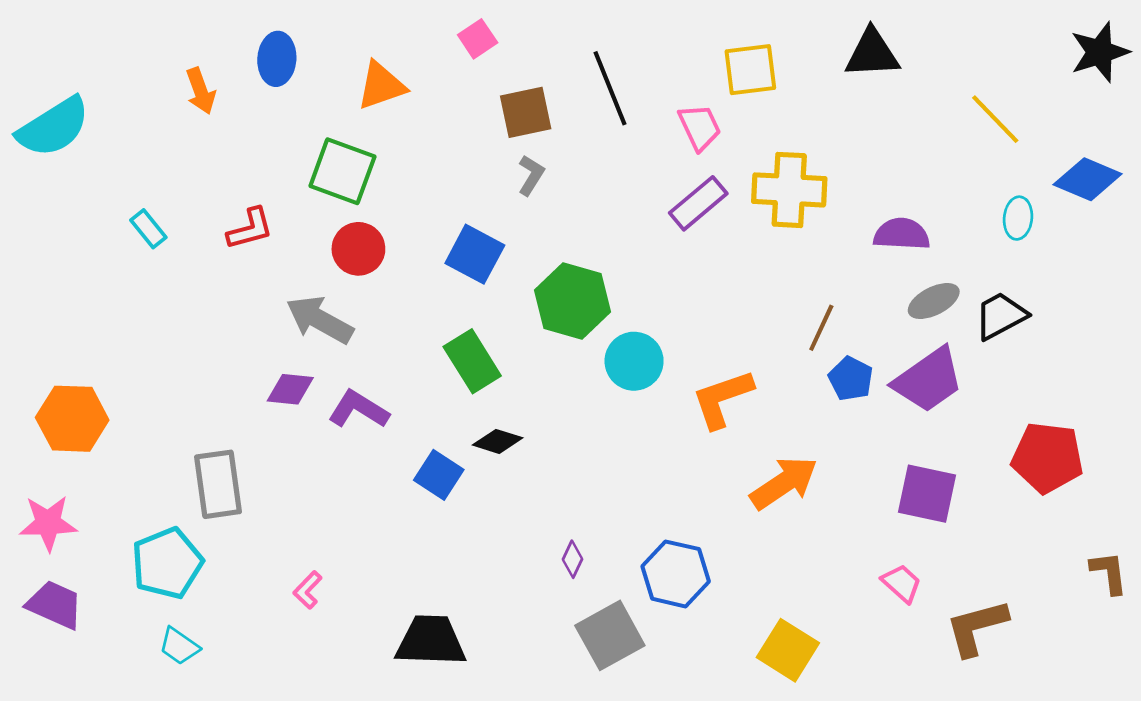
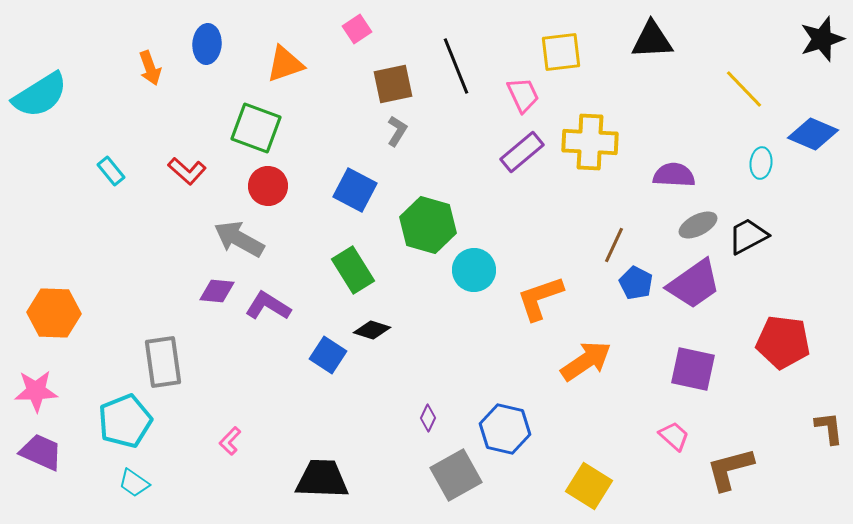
red L-shape: (250, 229) -> (187, 171), turned 57

